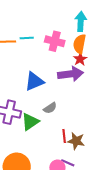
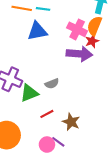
pink cross: (55, 41) -> (77, 29), moved
blue triangle: (34, 81) -> (37, 31), moved
red line: (64, 136) -> (47, 114), moved, turned 56

